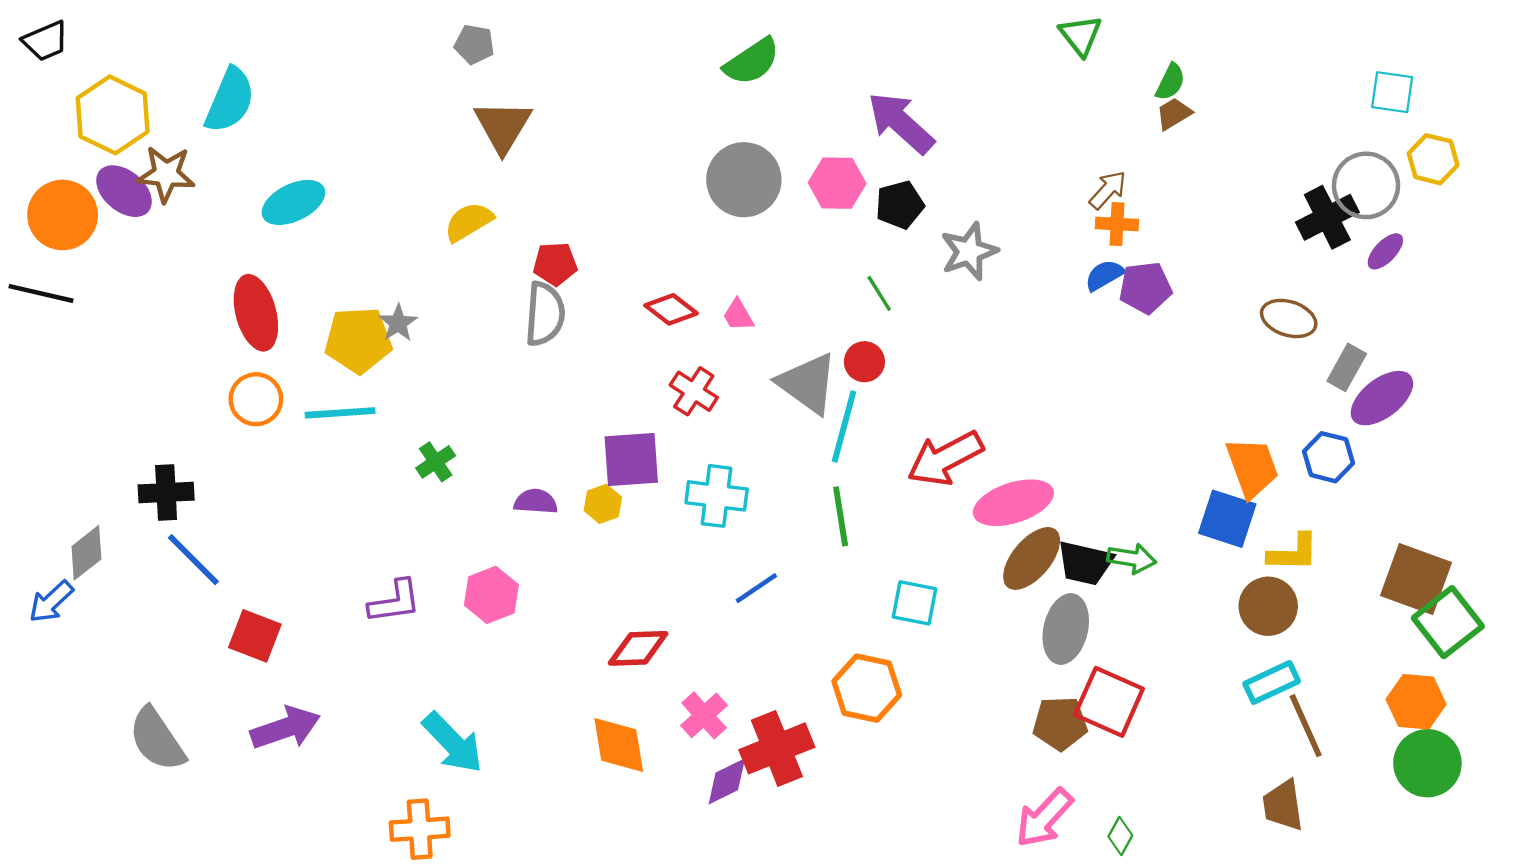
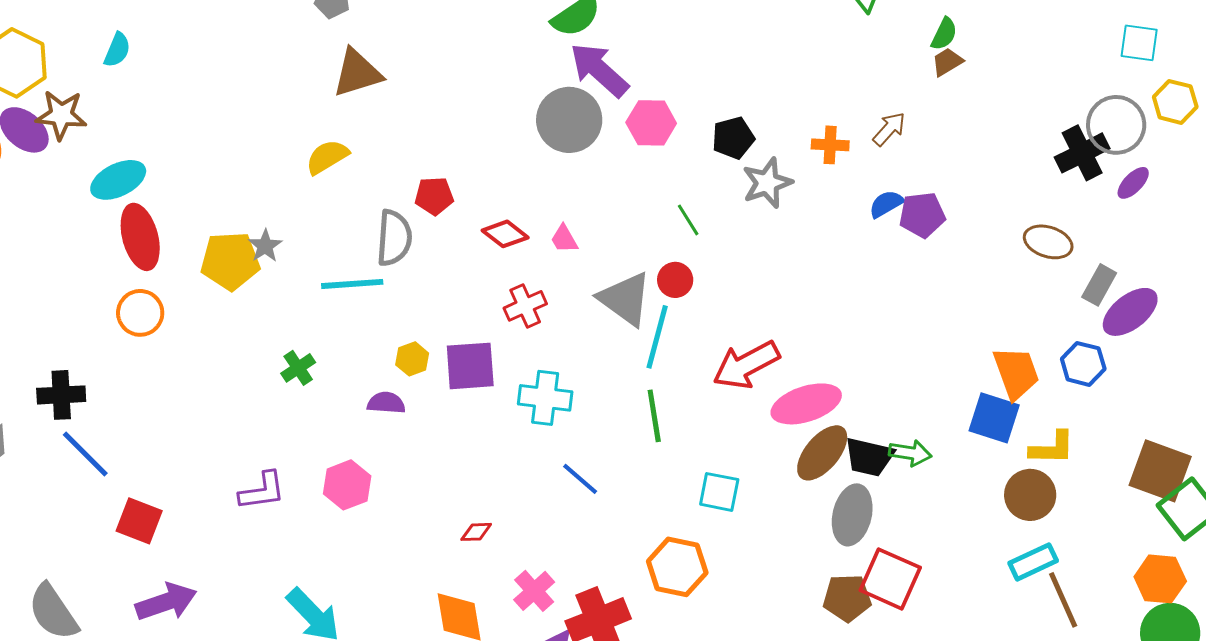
cyan semicircle: (230, 100) -> (117, 50), size x0.6
purple arrow: (901, 123) -> (599, 70), moved
brown triangle: (503, 126) -> (357, 73), turned 42
cyan ellipse: (293, 202) -> (118, 180), moved
black pentagon: (900, 205) -> (733, 138), moved
orange cross: (1117, 224) -> (830, 145), moved
red pentagon: (555, 264) -> (434, 196), moved
red cross: (694, 391) -> (525, 306), turned 33
cyan line: (340, 413) -> (352, 284), moved
yellow hexagon: (603, 504) -> (412, 359), moved
blue line: (756, 588) -> (580, 479), turned 75
red diamond: (638, 648) -> (476, 532), size x0.6

